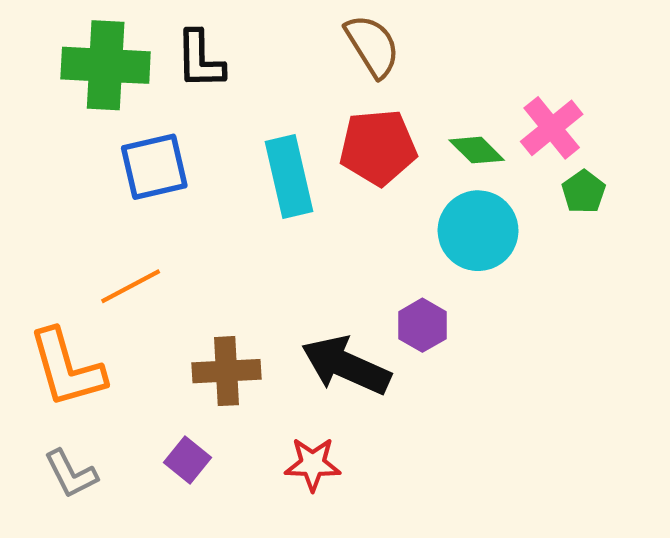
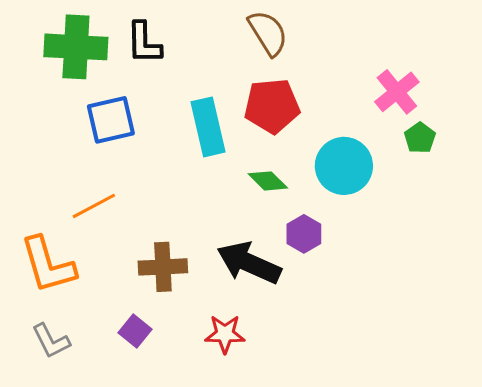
green diamond: (477, 150) -> (268, 181), moved

